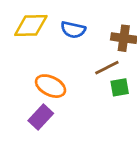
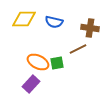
green square: (120, 87) -> (57, 63), moved

